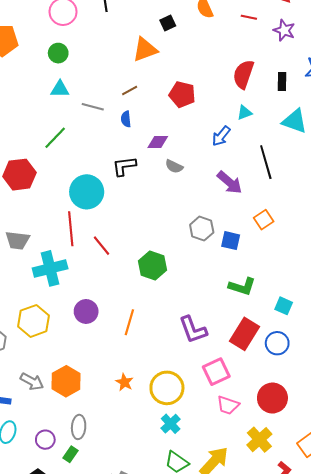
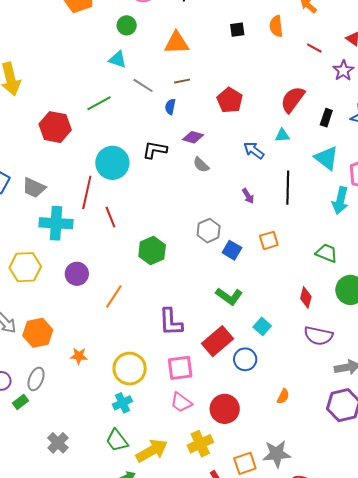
orange triangle: (145, 50) -> (177, 43), moved
blue arrow: (221, 136) -> (254, 150), turned 70
purple arrow: (230, 182) -> (248, 196), size x0.6
orange star: (124, 382) -> (79, 356), moved, turned 30

